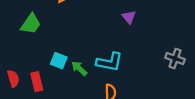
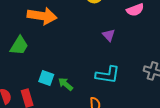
cyan L-shape: (109, 62) -> (108, 75), moved

